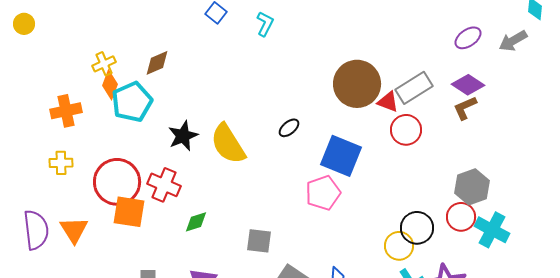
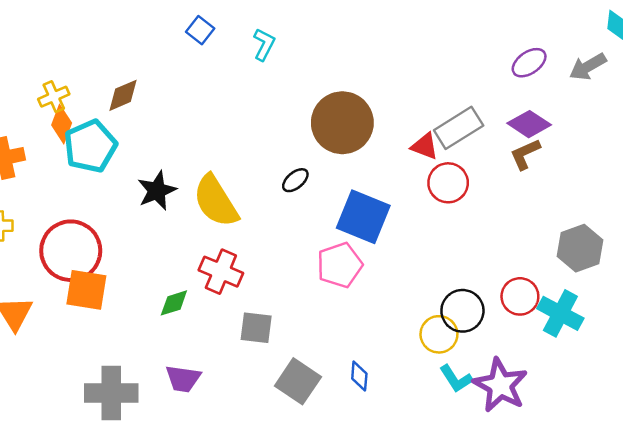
brown circle: (357, 84) -> (342, 123), moved
red cross: (164, 185) -> (221, 272), moved
gray hexagon: (472, 187) -> (580, 248), moved

